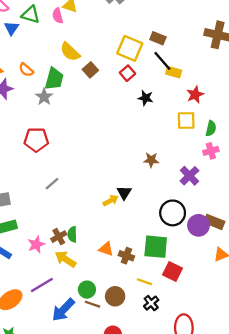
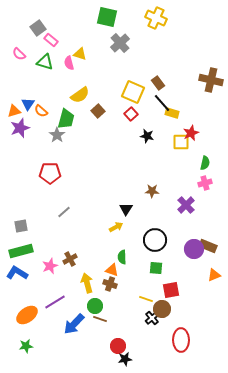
blue triangle: (11, 28) -> (28, 104), moved
brown rectangle: (158, 38) -> (158, 83), turned 32
yellow semicircle: (70, 52) -> (80, 95), turned -78
yellow square: (186, 121) -> (181, 142), moved
black triangle: (124, 193) -> (126, 209), moved
black circle: (173, 213) -> (155, 240), moved
green semicircle: (72, 234) -> (122, 257), moved
green square: (156, 247) -> (156, 268), size x0.6
brown cross: (126, 256) -> (110, 284), moved
yellow arrow: (66, 259) -> (87, 283), moved, turned 42
red square: (173, 272) -> (171, 290), turned -36
brown circle: (115, 296) -> (162, 309), moved

